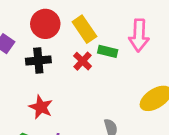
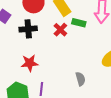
red star: (41, 107) -> (30, 63), turned -30

